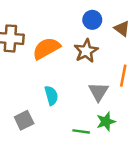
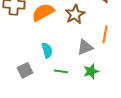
gray triangle: (98, 92) -> (85, 47), turned 36
green line: (81, 131) -> (61, 71), moved

